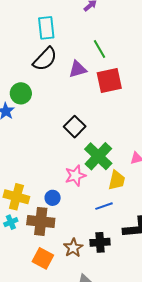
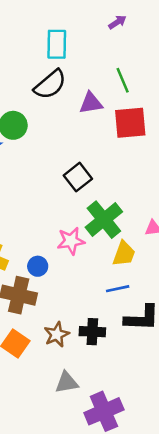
blue line: (104, 206) -> (118, 289), moved

